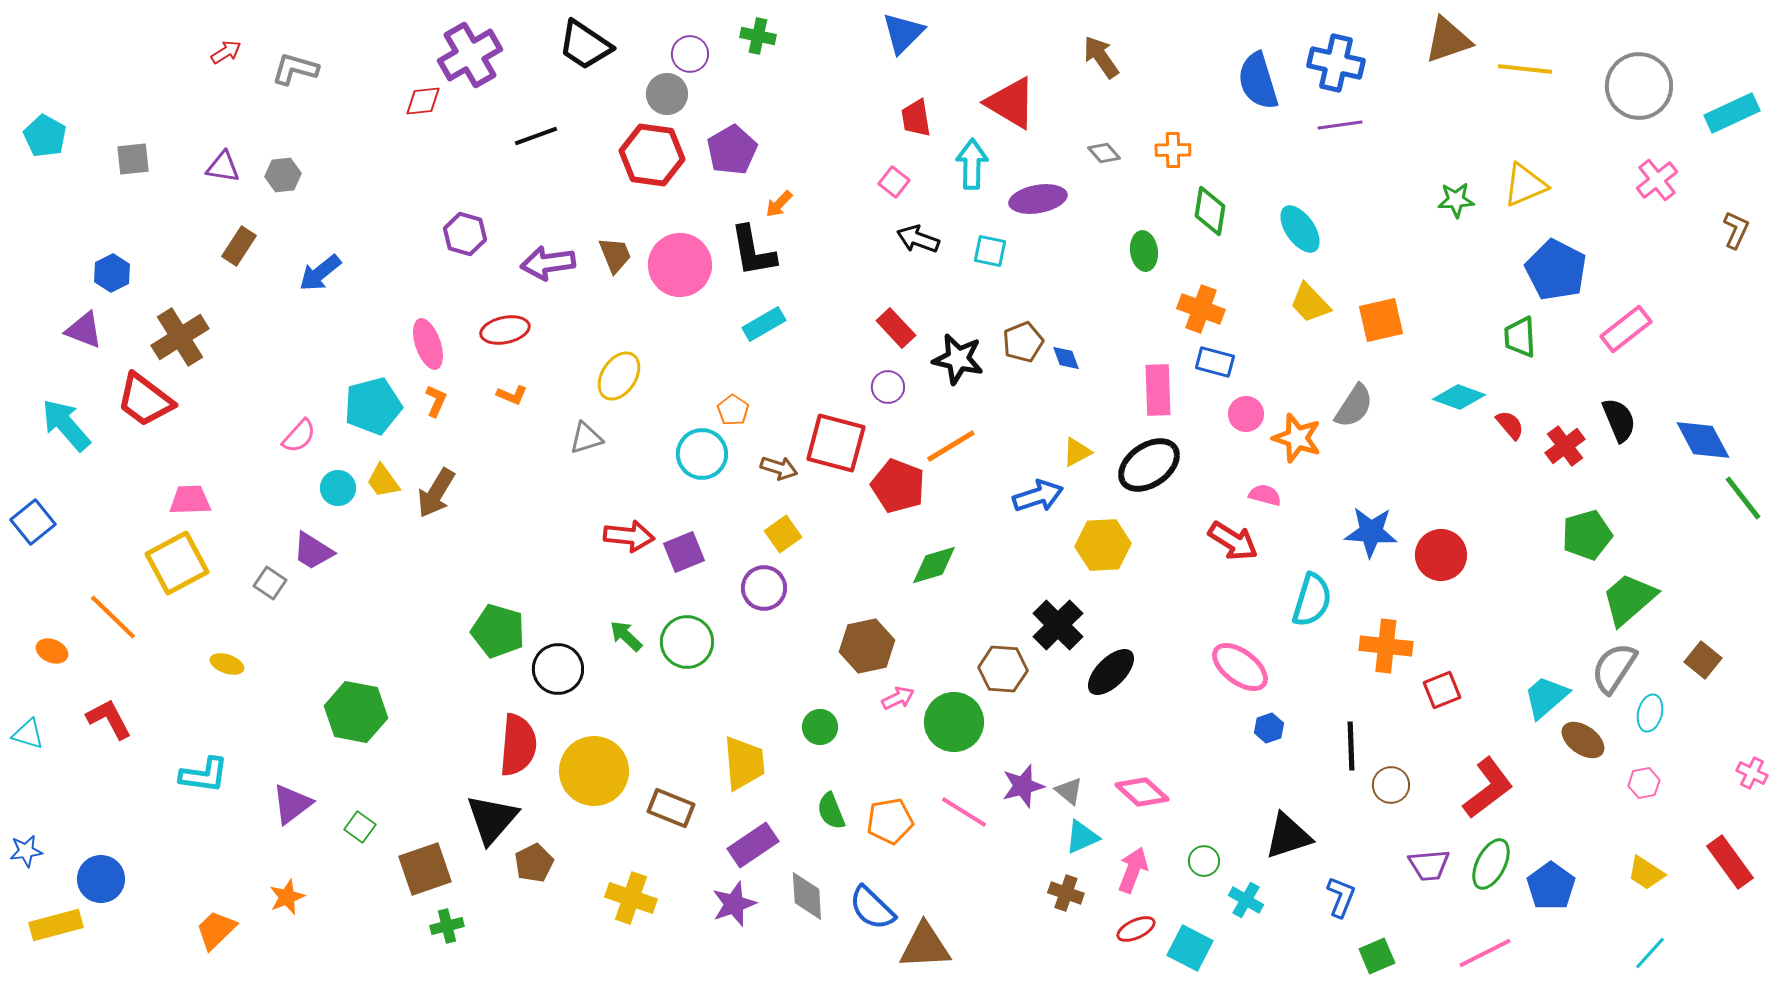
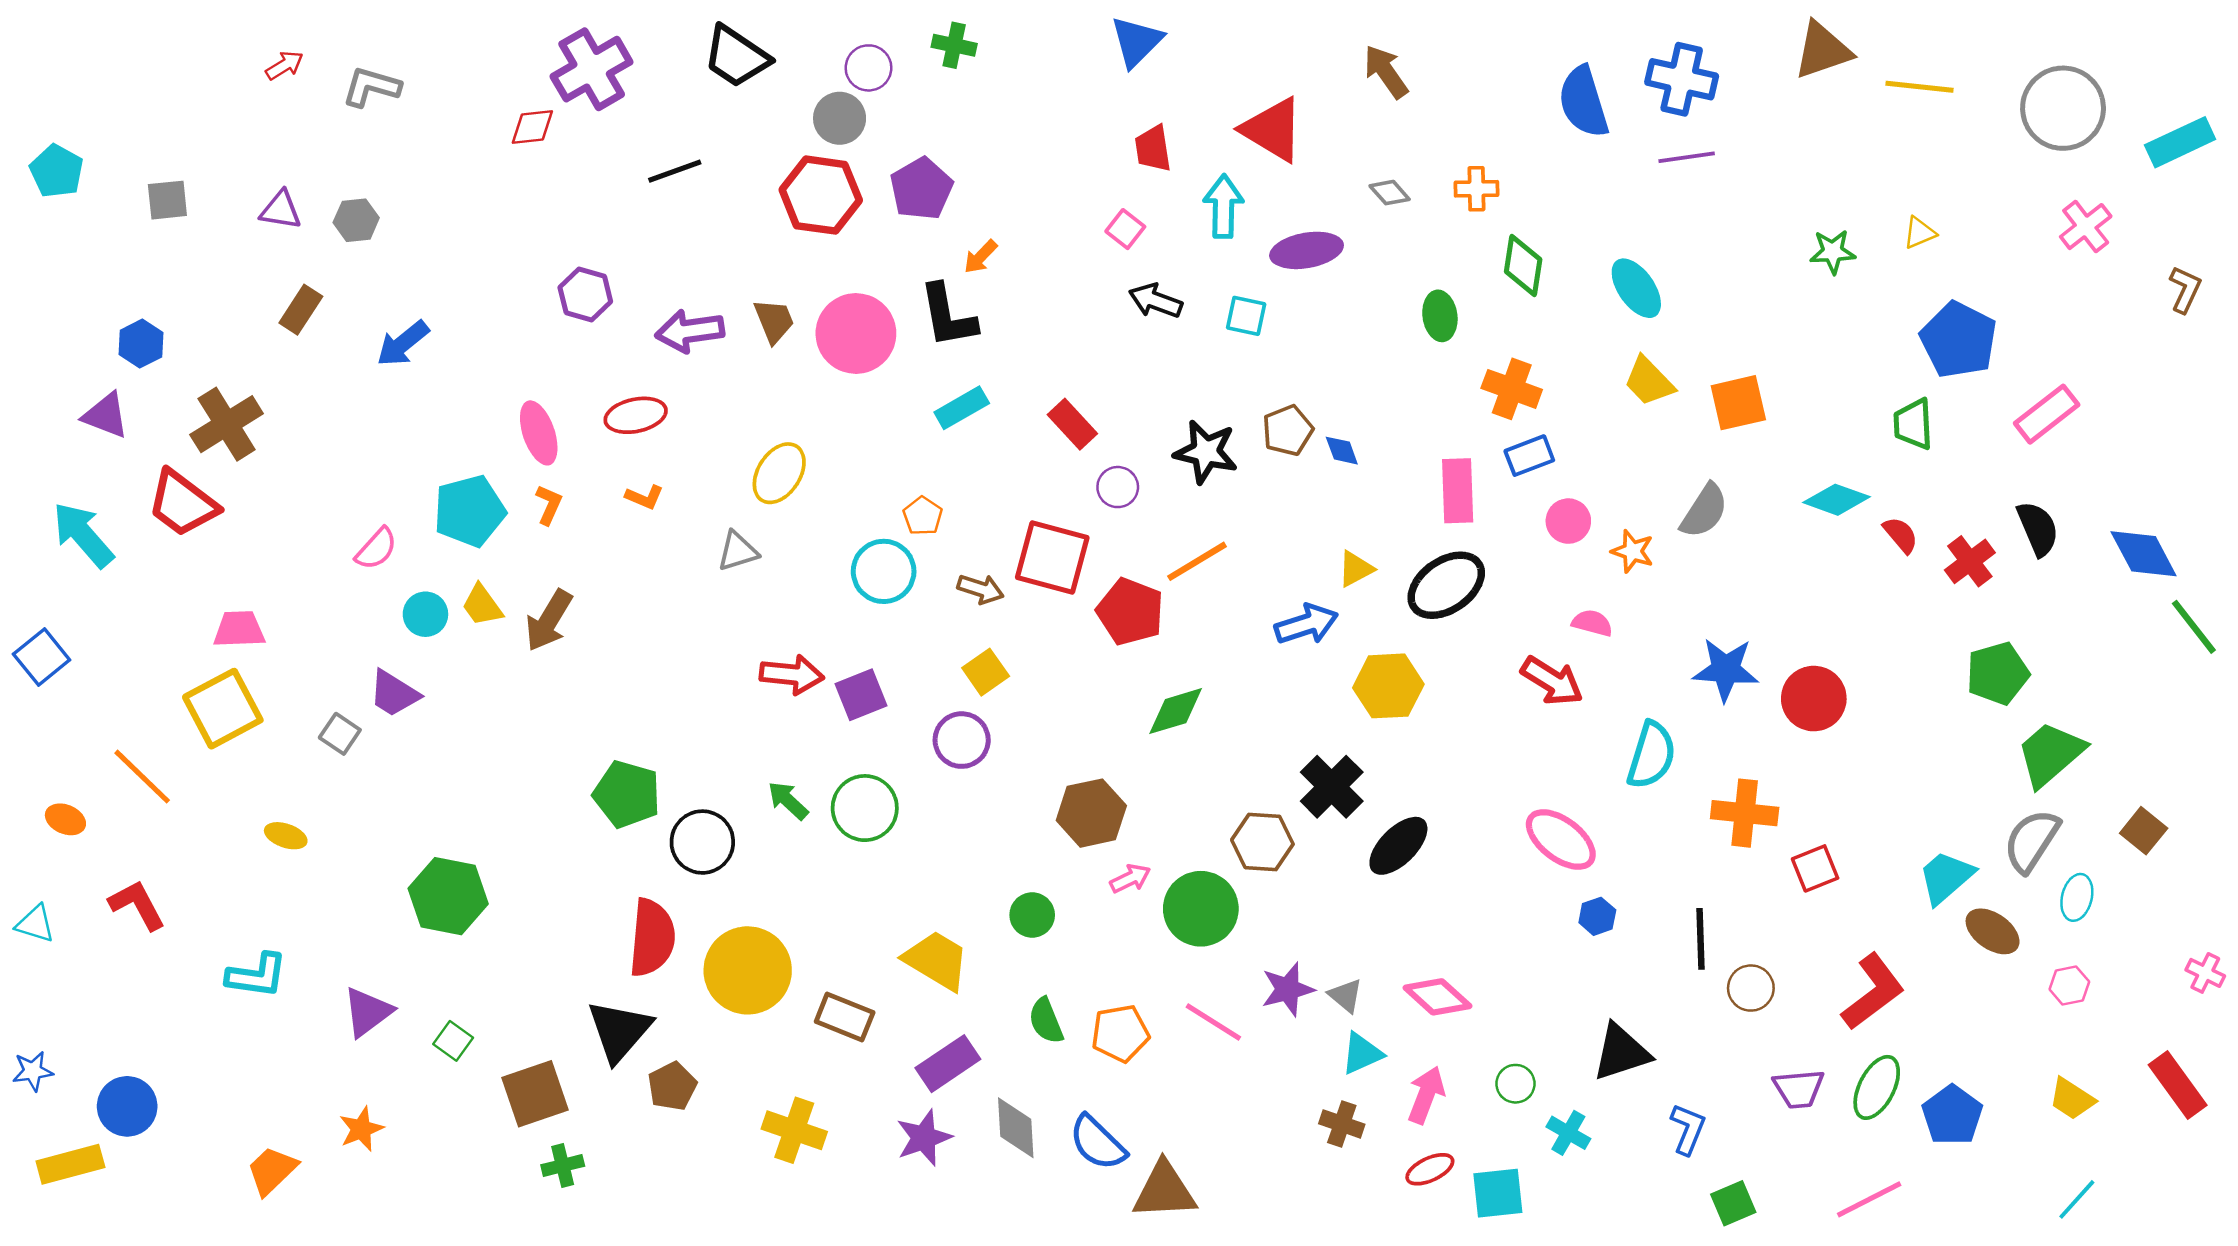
yellow triangle: (1525, 185) -> (1920, 233), size x0.6
red rectangle: (896, 328) -> (1072, 424), moved
blue rectangle: (1215, 362) -> (1529, 456), turned -36
orange star: (1297, 438) -> (1633, 551), size x0.7
yellow trapezoid: (744, 763) -> (936, 960), turned -54
cyan square: (1190, 948) -> (1498, 1193), turned -33

